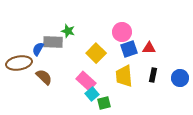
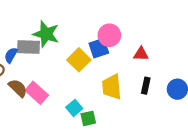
green star: (68, 31) -> (46, 34), size x1.6
blue square: (129, 49) -> (99, 48), moved
pink rectangle: (86, 81) -> (37, 93), moved

